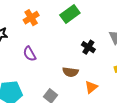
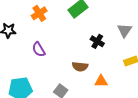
orange triangle: (91, 87) -> (101, 81), turned 40

